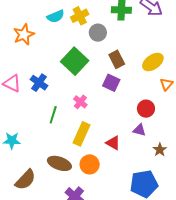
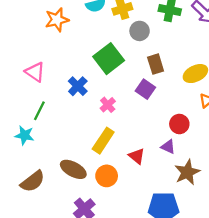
blue cross: (39, 83) -> (78, 86), moved
green line: (53, 115) -> (39, 111), moved
brown star: (160, 150) -> (187, 172), size x1.6

